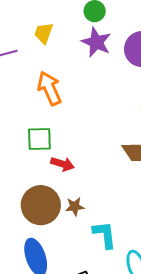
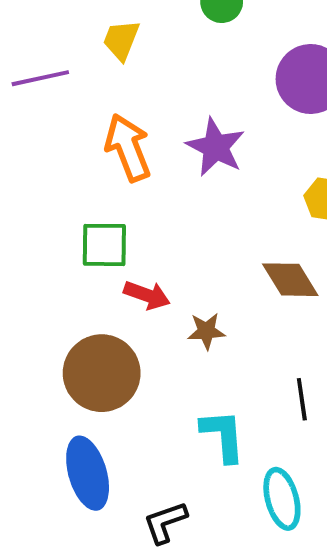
purple star: (96, 42) -> (216, 147), moved
brown star: (75, 207) -> (206, 331), moved

